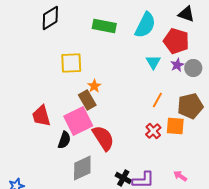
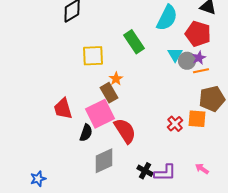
green rectangle: (104, 26) -> (134, 42), moved, turned 45
gray circle: (193, 68) -> (187, 61), moved
orange line: (157, 100) -> (201, 71), moved, turned 49

